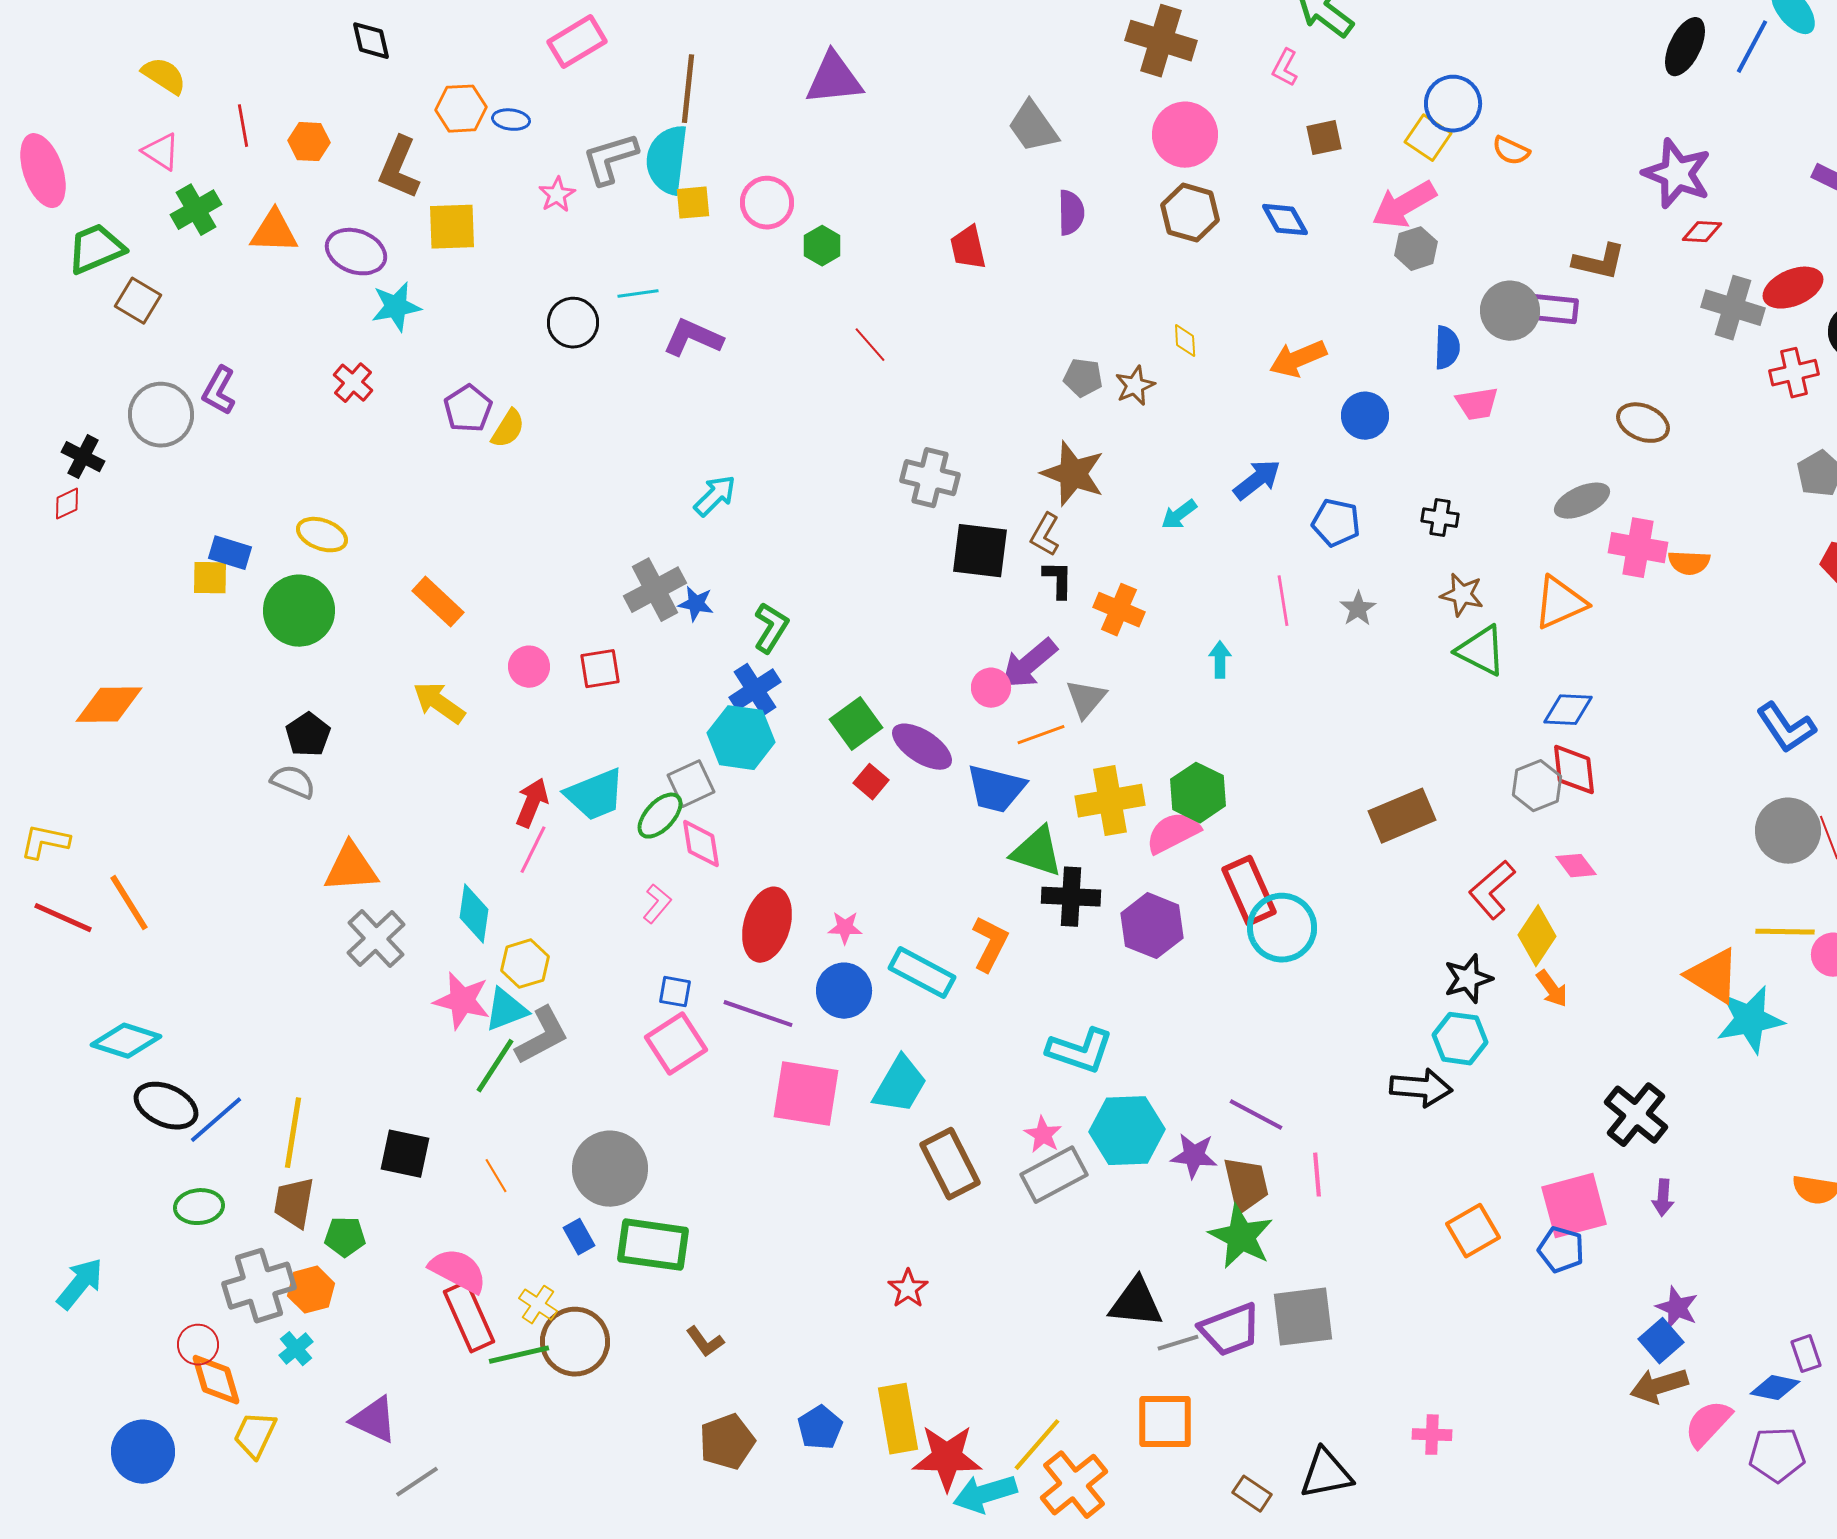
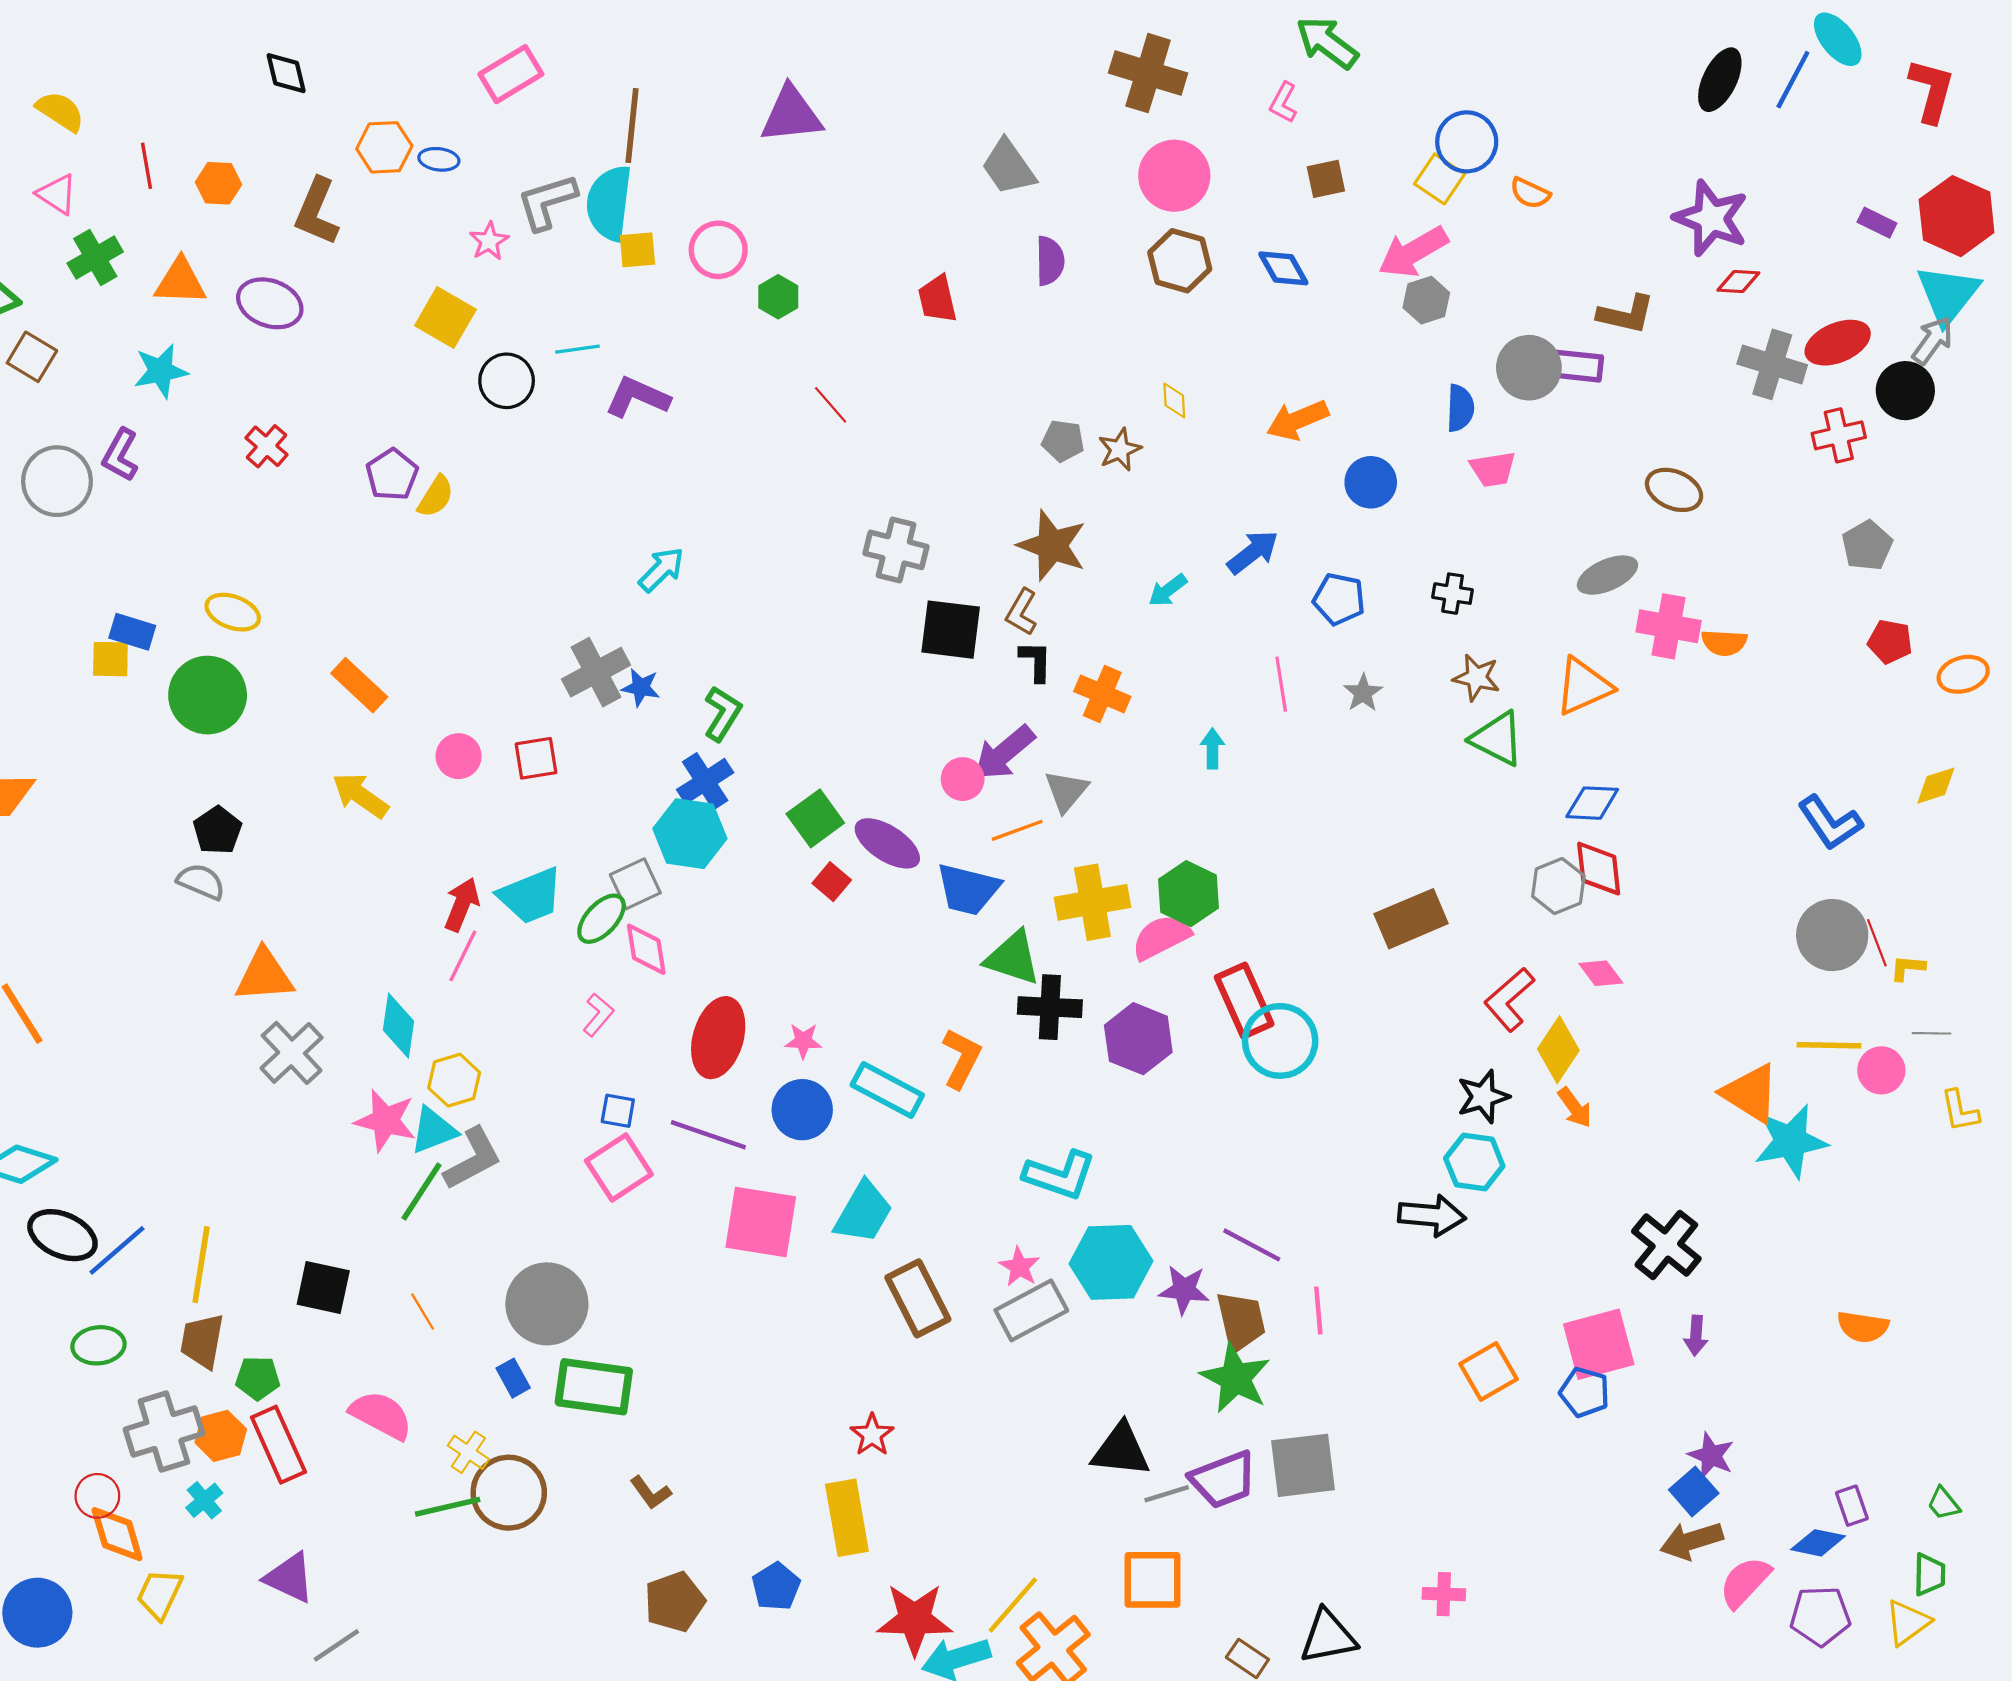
yellow square: (452, 227) -> (445, 318), moved, turned 32
cyan star: (396, 307) -> (161, 371), moved
red rectangle: (469, 1317) -> (278, 1445), moved
yellow rectangle: (898, 1419) -> (847, 1518), moved

